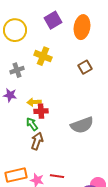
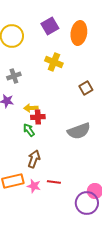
yellow cross: (43, 56) -> (54, 62), moved
brown square: (85, 67) -> (86, 88), moved
brown arrow: (37, 141) -> (34, 159), moved

